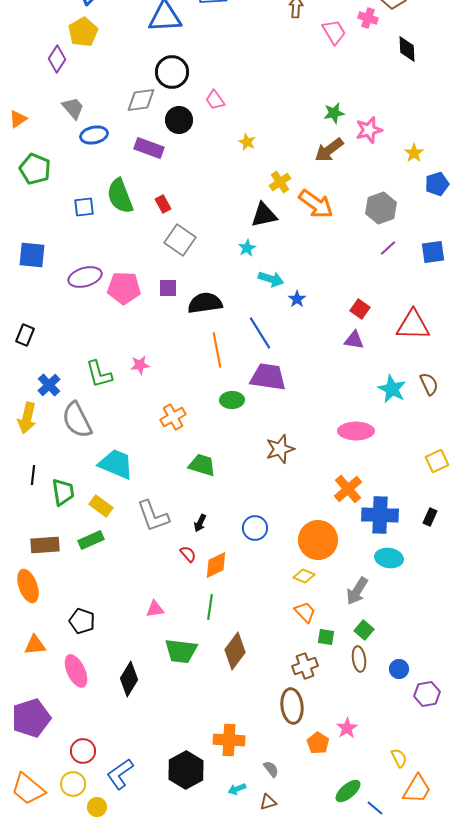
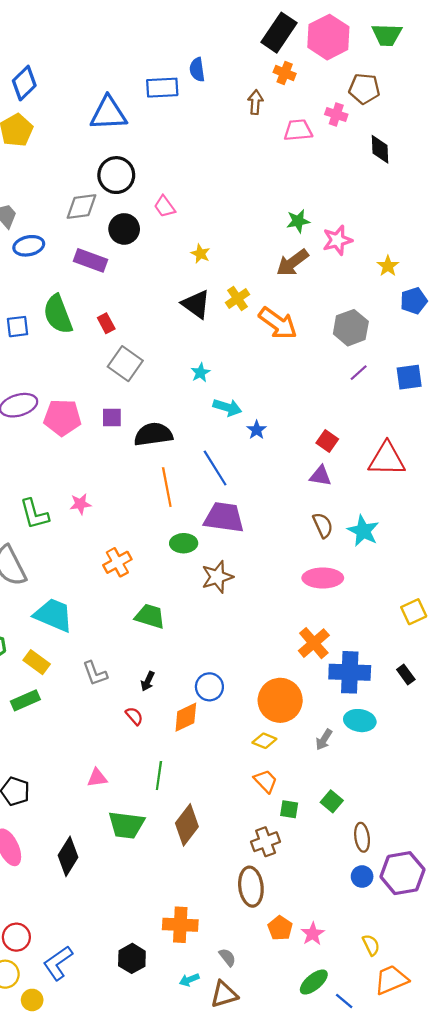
pink trapezoid: (334, 32) -> (298, 130), turned -64
black triangle: (264, 215) -> (196, 304), moved, turned 48
brown semicircle: (429, 384) -> (323, 525), moved
brown star: (280, 449) -> (217, 577), moved
gray L-shape: (153, 516) -> (95, 673), size x0.7
black rectangle: (430, 517) -> (406, 675), turned -60
orange diamond: (216, 565) -> (186, 717), moved
gray arrow: (357, 591) -> (324, 740), moved, size x0.7
brown ellipse: (359, 659) -> (362, 837), moved
blue circle: (399, 669) -> (362, 877), moved
purple hexagon: (427, 694) -> (402, 873), size x1.5
pink star: (347, 728) -> (313, 934), moved
black hexagon: (186, 770) -> (132, 958), size x0.7
orange trapezoid: (417, 789) -> (391, 980), turned -144
brown triangle: (268, 802) -> (224, 994), size x1.5

